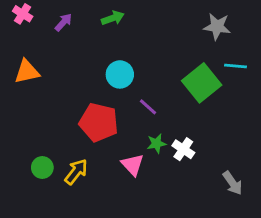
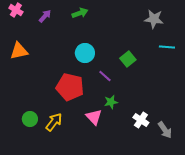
green square: (202, 83) -> (128, 59), moved, size x0.6
white cross: (183, 149) -> (141, 120), moved

